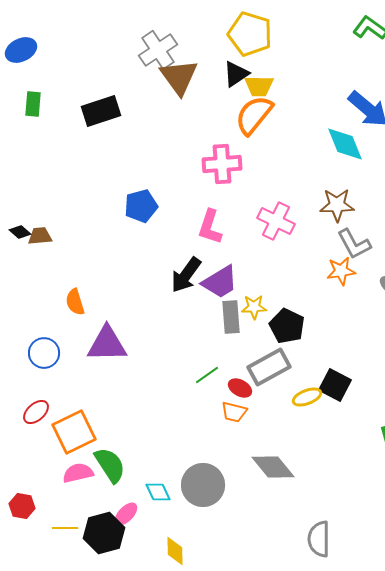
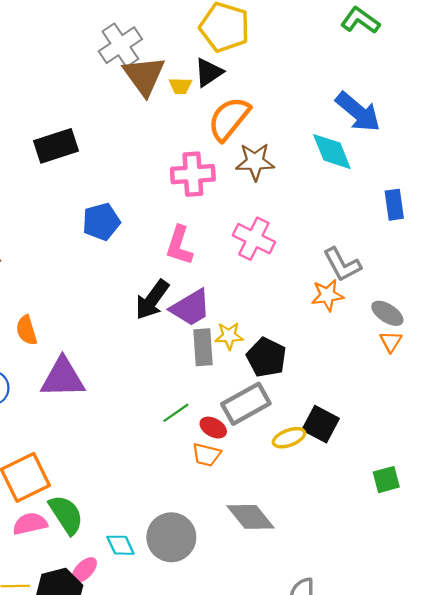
yellow trapezoid: (259, 86) -> (180, 86), moved, size x0.7
black rectangle: (101, 111) -> (56, 146), moved
brown star: (337, 205) -> (255, 162), moved

